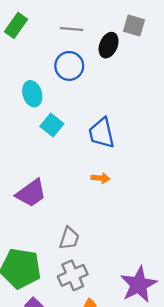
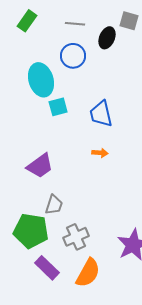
cyan ellipse: (32, 94) -> (41, 80), size x1.5
cyan square: (52, 125) -> (58, 107), turned 36
gray trapezoid: (69, 238) -> (54, 205), moved

